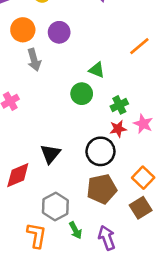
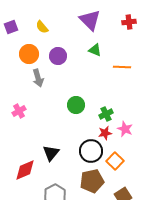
orange line: (139, 46) -> (122, 67), turned 42
green triangle: (97, 70) -> (95, 50), moved
orange square: (143, 178) -> (115, 161), moved

